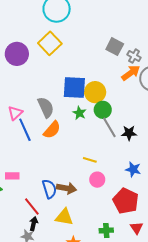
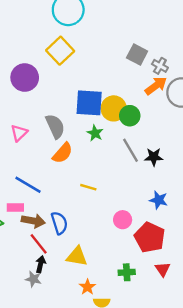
purple circle: (17, 54) -> (25, 78), moved
green circle: (103, 110) -> (130, 116), moved
blue line: (25, 130) -> (28, 185), moved, turned -35
yellow line: (90, 160) -> (88, 187), moved
pink circle: (97, 180) -> (123, 220), moved
brown arrow: (66, 188) -> (33, 221), moved

